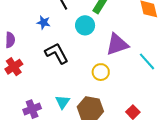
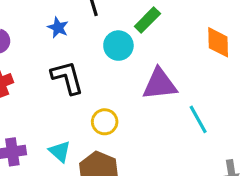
yellow circle: (101, 72) -> (105, 122), moved
cyan triangle: (63, 102) -> (60, 151), turned -35

